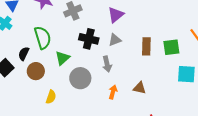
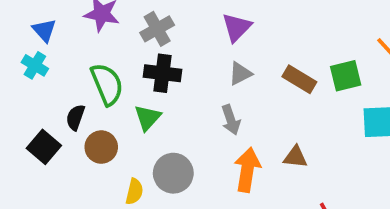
black cross: (89, 39) -> (163, 73), moved
brown rectangle: (146, 46) -> (299, 79), turned -54
gray circle: (80, 78) -> (173, 173), moved
orange arrow: (113, 92) -> (247, 170), size x1.6

